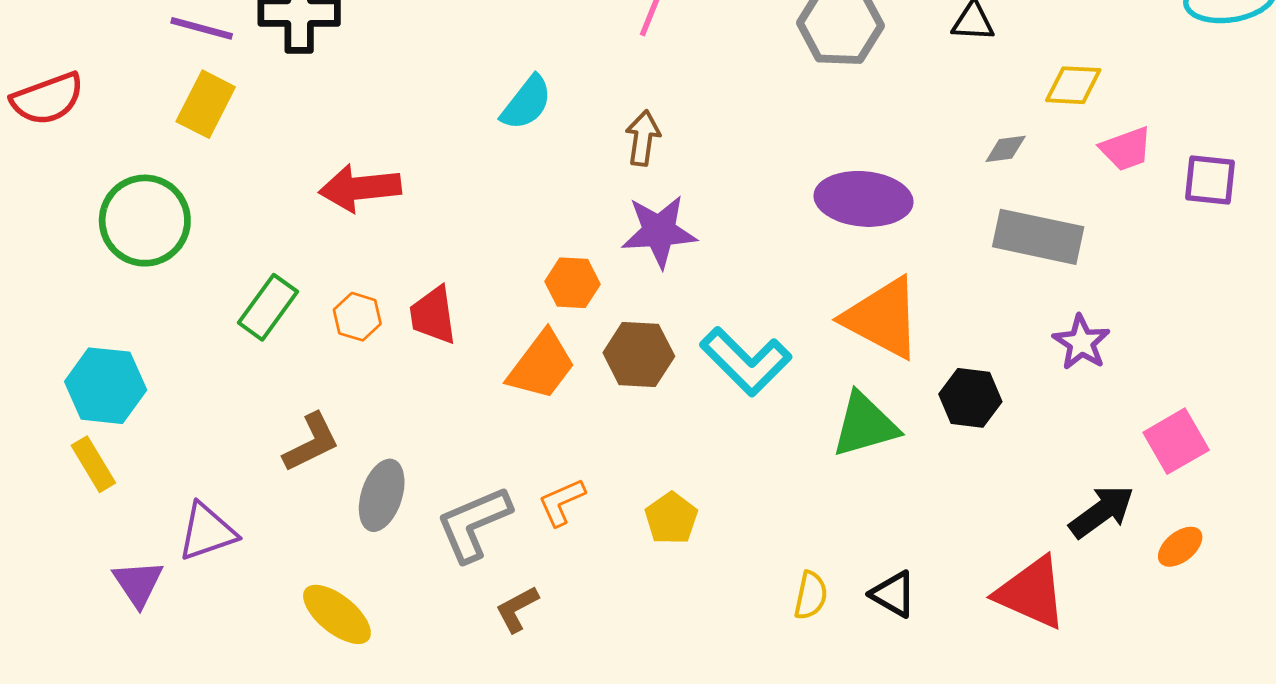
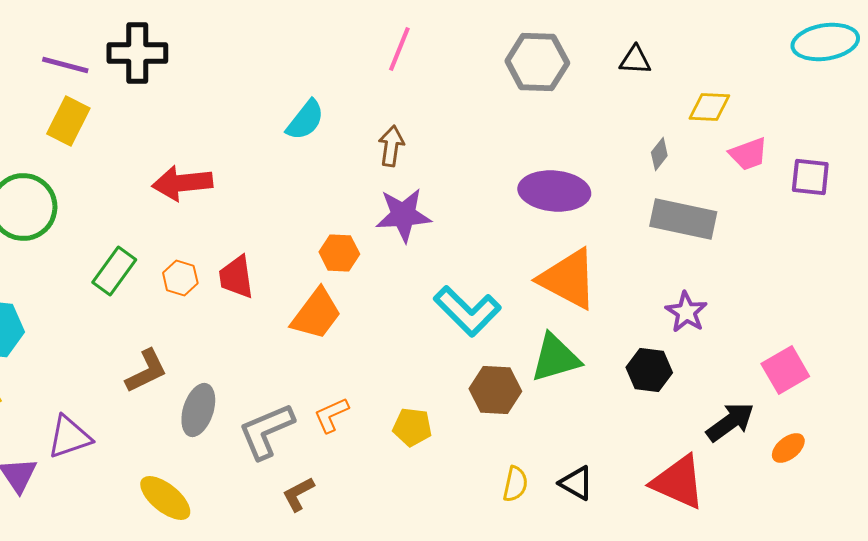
gray diamond: (1006, 149) -> (659, 154), turned -44
purple star: (1081, 342) -> (686, 312), moved
brown hexagon: (639, 355) -> (495, 390), moved
black hexagon: (970, 398) -> (649, 370), moved
yellow pentagon: (671, 518) -> (412, 427), turned -30

